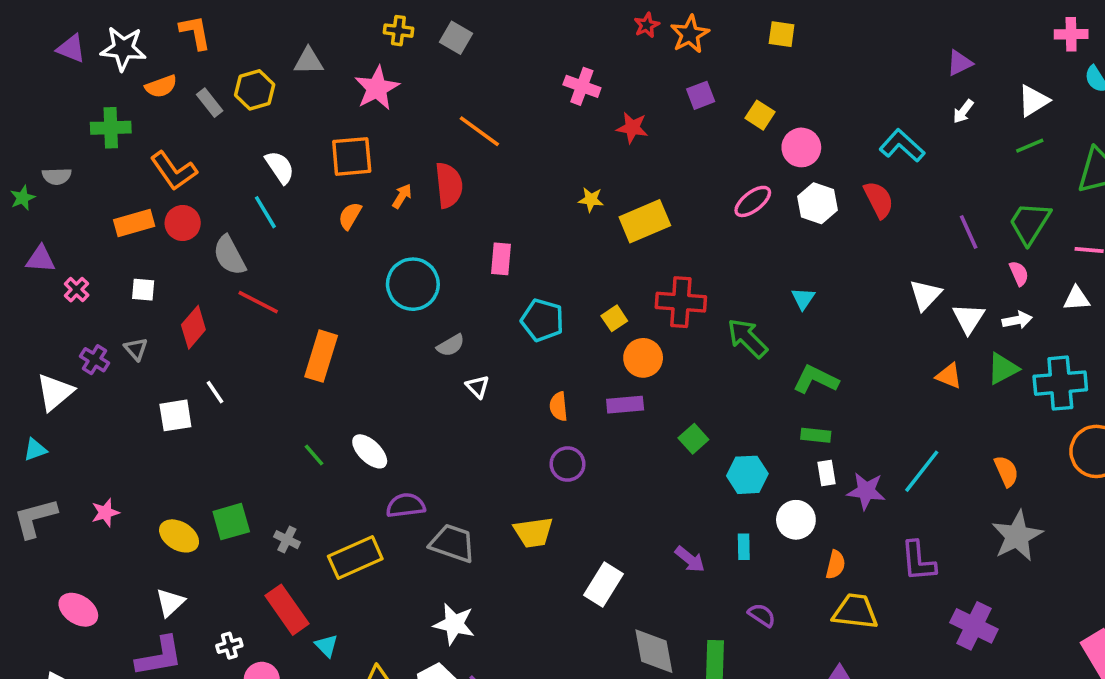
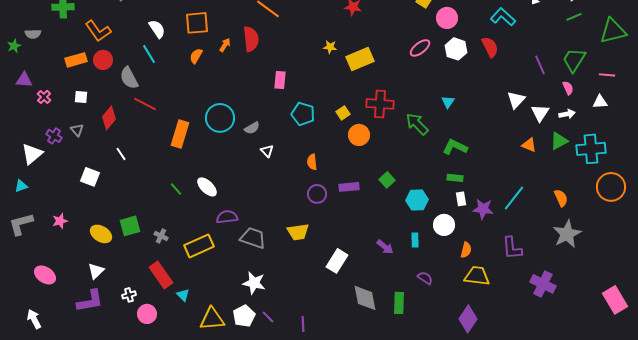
cyan circle: (413, 284) -> (220, 118), moved
purple rectangle: (625, 405) -> (349, 187), moved
white square: (175, 415) -> (90, 177), moved, turned 30

